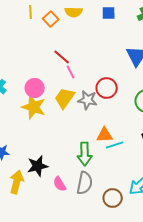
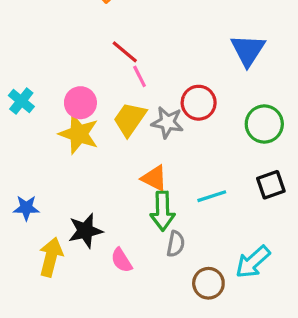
orange triangle: (105, 135) -> (154, 178), moved, turned 30
gray semicircle: (85, 183) -> (176, 244), moved, size x0.7

